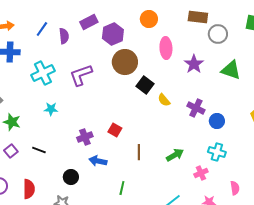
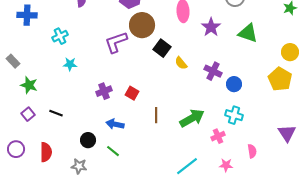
cyan cross: (43, 73) -> (60, 36), size x0.7
purple L-shape: (81, 75) -> (116, 42), moved
cyan star: (51, 109) -> (70, 64), moved
purple cross: (85, 137) -> (104, 91), moved
green arrow: (175, 155) -> (192, 118), size x1.4
green line: (122, 188) -> (113, 151), moved, turned -64

